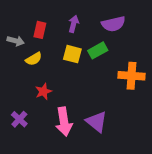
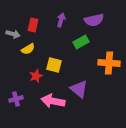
yellow square: (72, 54) -> (54, 65), moved
purple cross: (19, 119) -> (16, 99), turned 32
pink arrow: (64, 122) -> (53, 101), turned 110
purple triangle: (97, 122) -> (79, 89), moved

